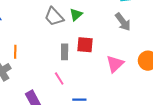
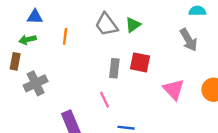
orange line: (15, 52) -> (65, 36), moved
pink triangle: (115, 64) -> (174, 89), turned -36

